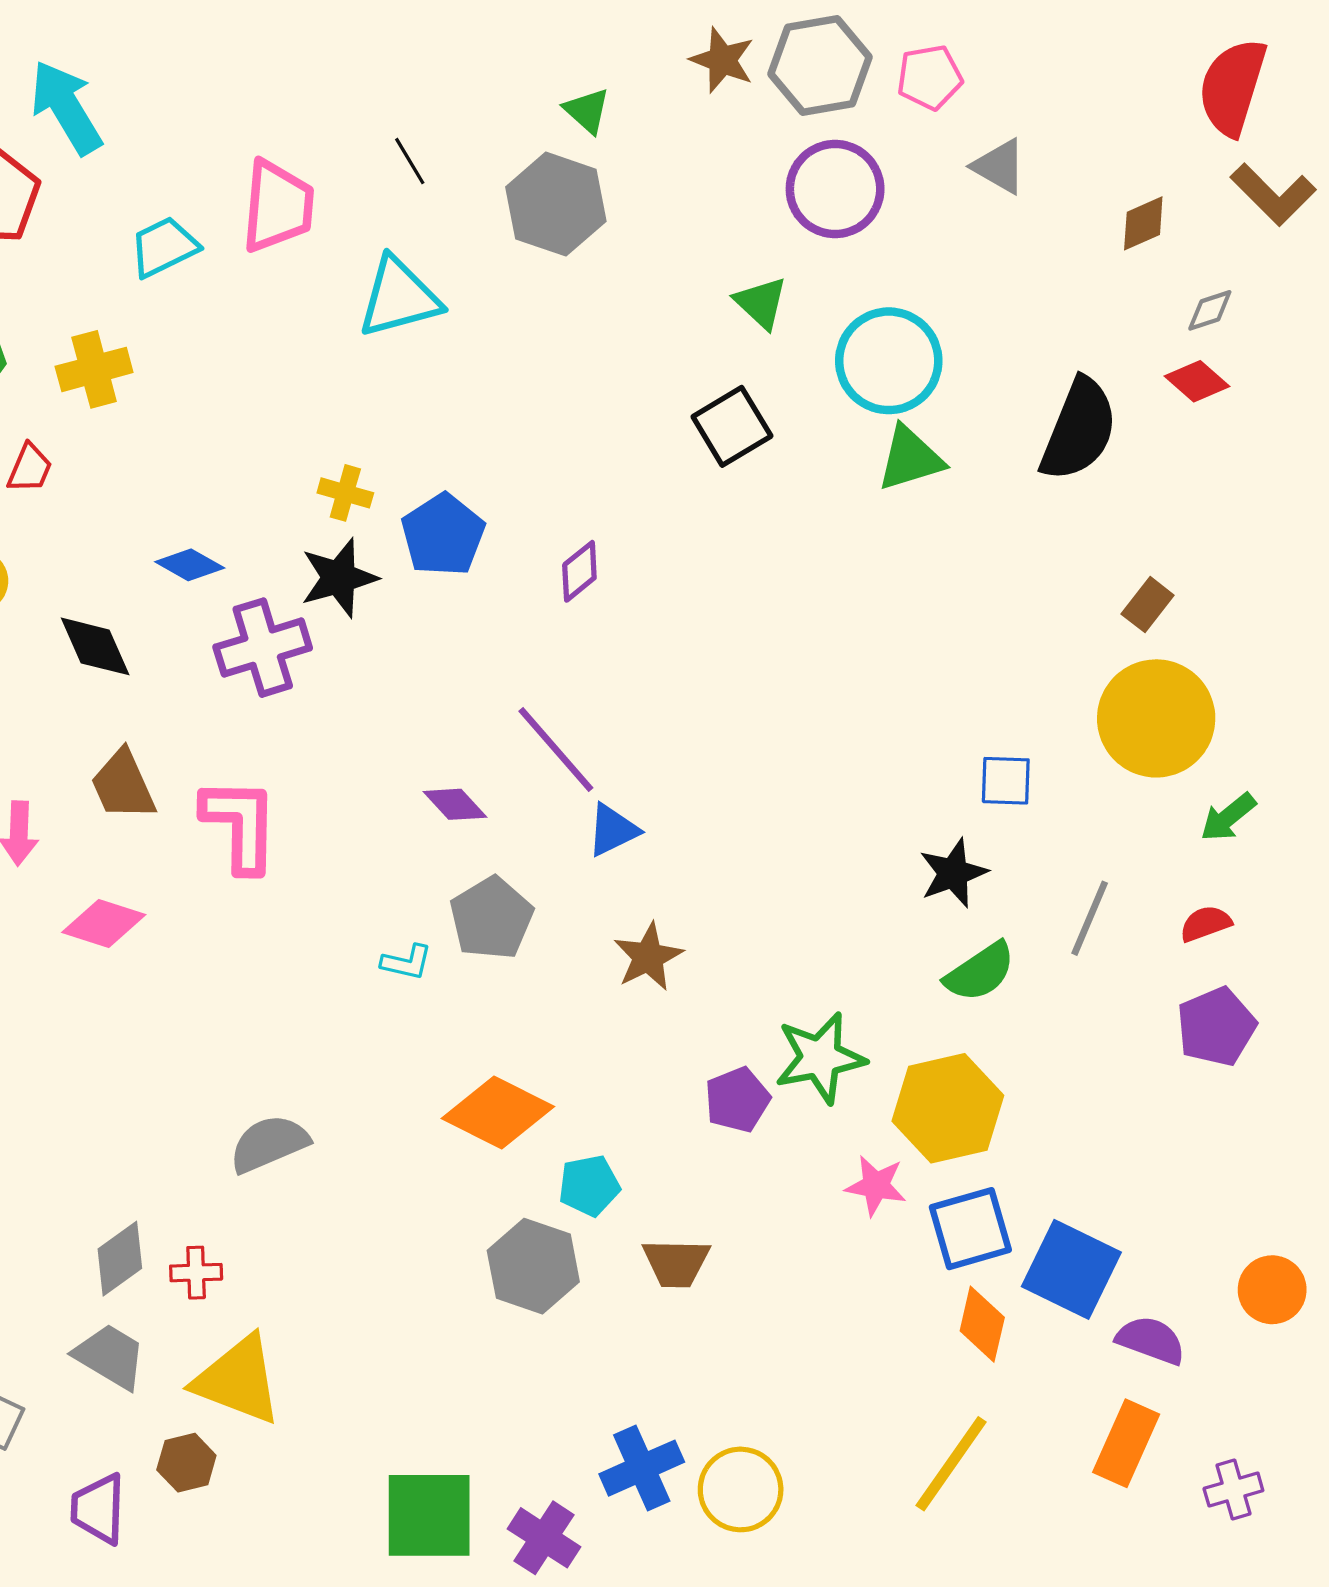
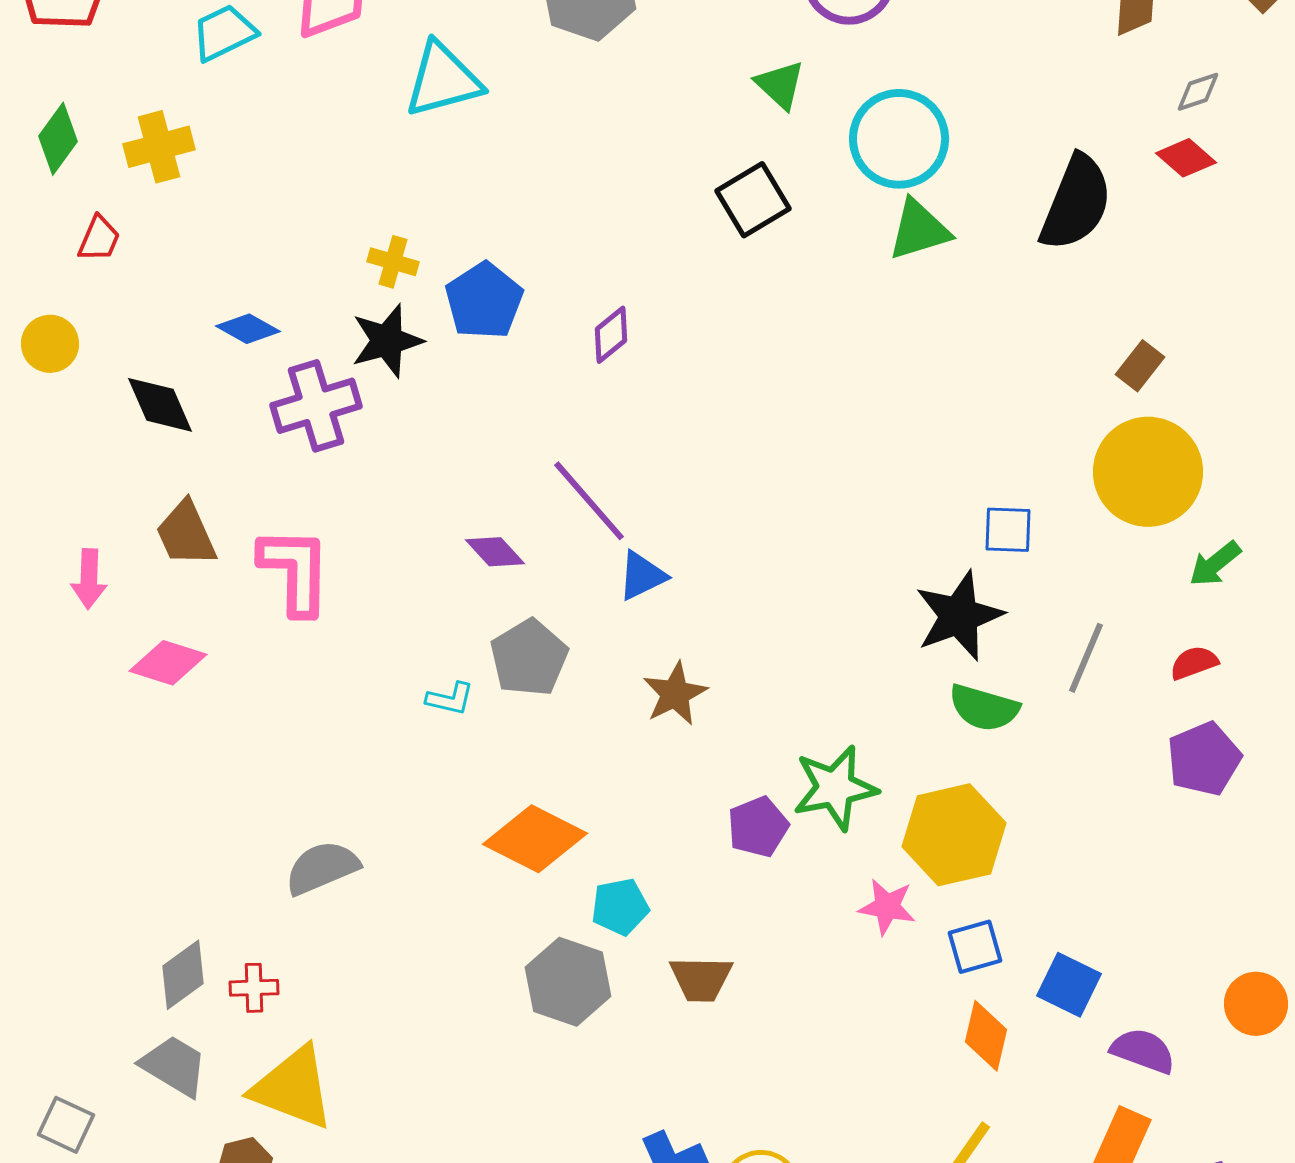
black star: (953, 873) -> (959, 616), size x1.4
green semicircle: (980, 972) -> (984, 708), turned 50
blue square: (970, 1229) -> (975, 947), size x0.7
blue square: (1071, 1269) -> (1069, 985), size x0.7

